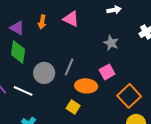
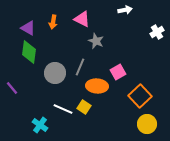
gray star: (111, 43) -> (96, 41), moved
white line: (23, 91) -> (63, 109), moved

